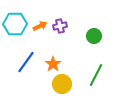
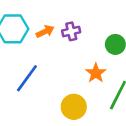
orange star: (53, 64) -> (96, 73), moved

